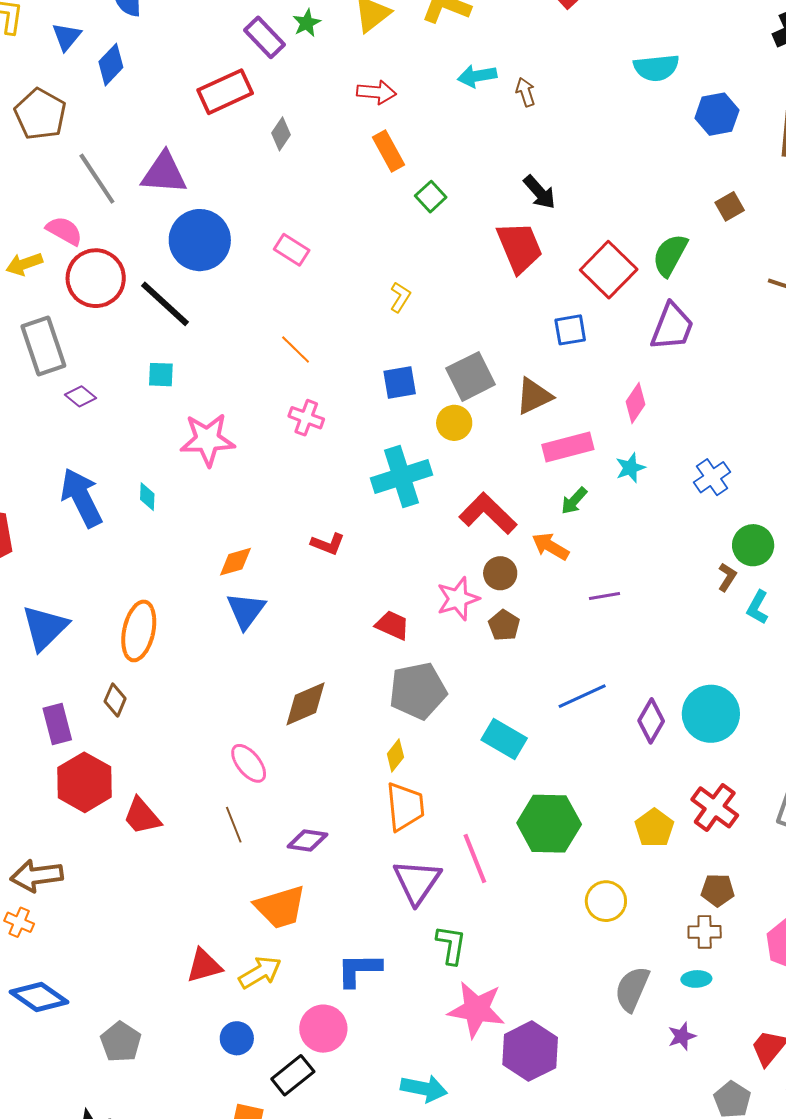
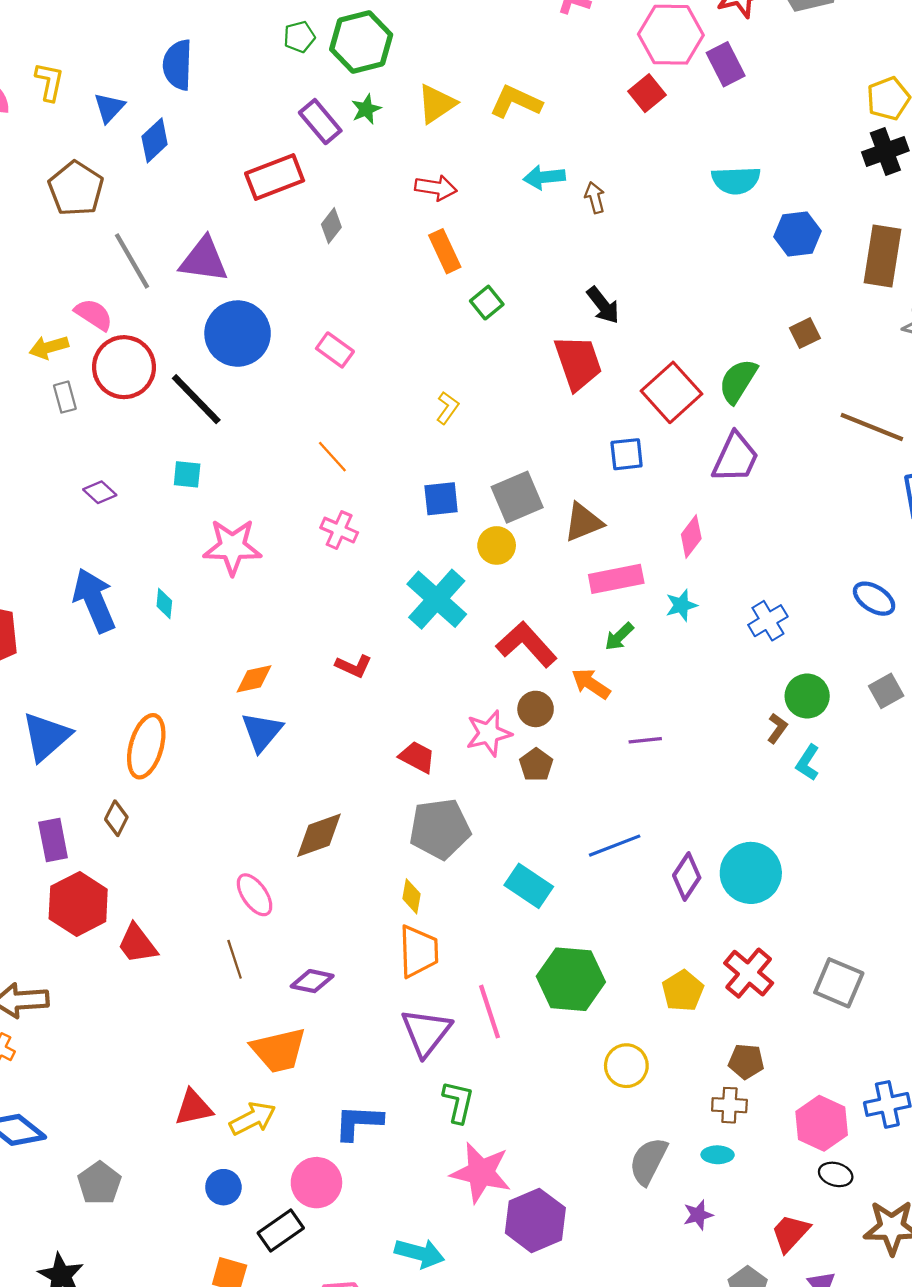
gray rectangle: (43, 346) -> (65, 397), moved, size x0.5
cyan cross: (401, 476) -> (437, 599), turned -34
yellow diamond: (395, 755) -> (412, 896), turned -32

